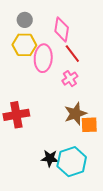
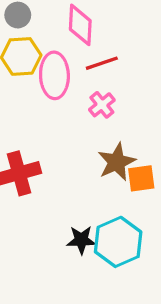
red line: (72, 54) -> (102, 63), turned -66

